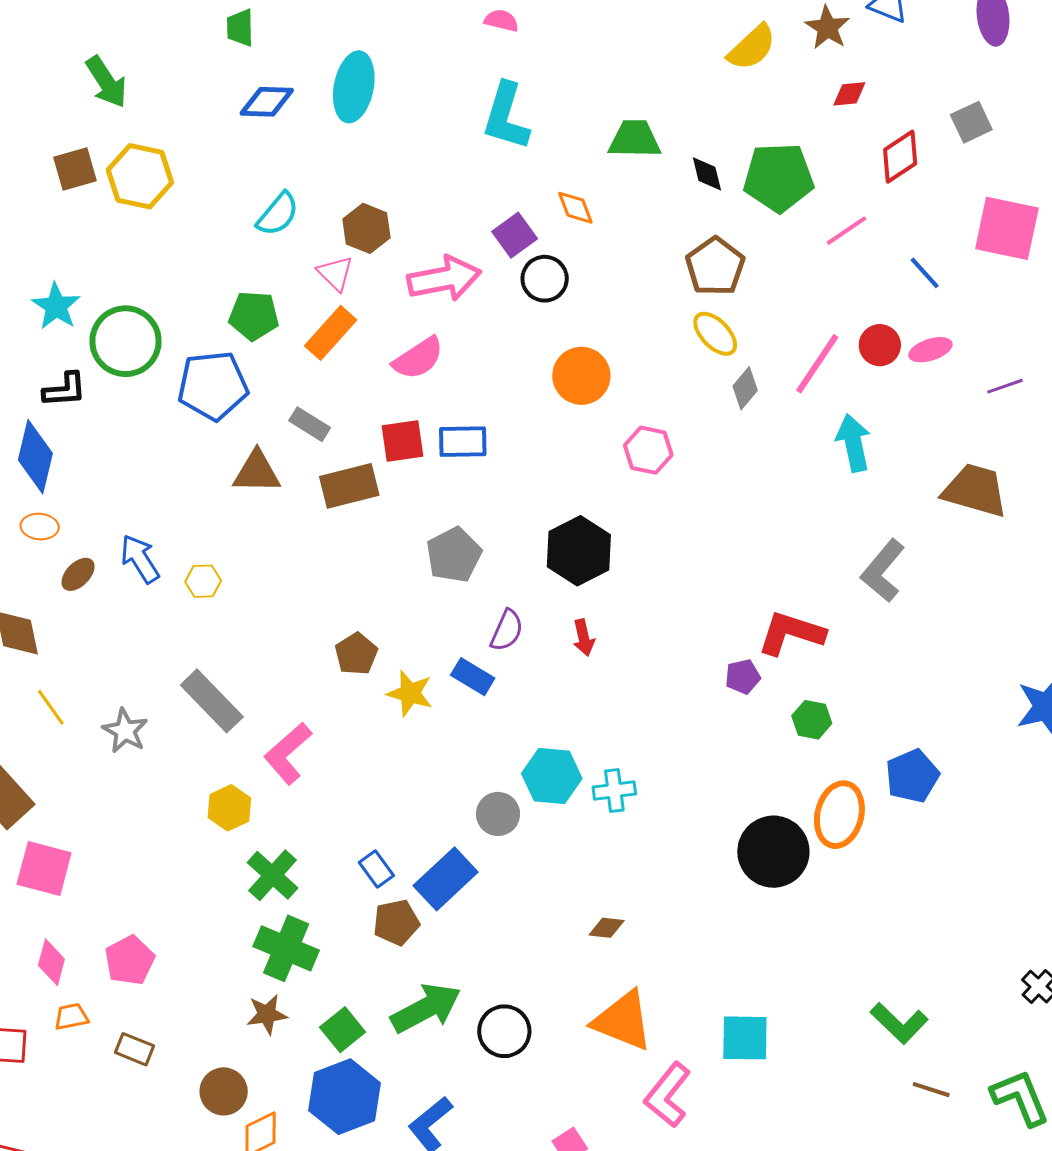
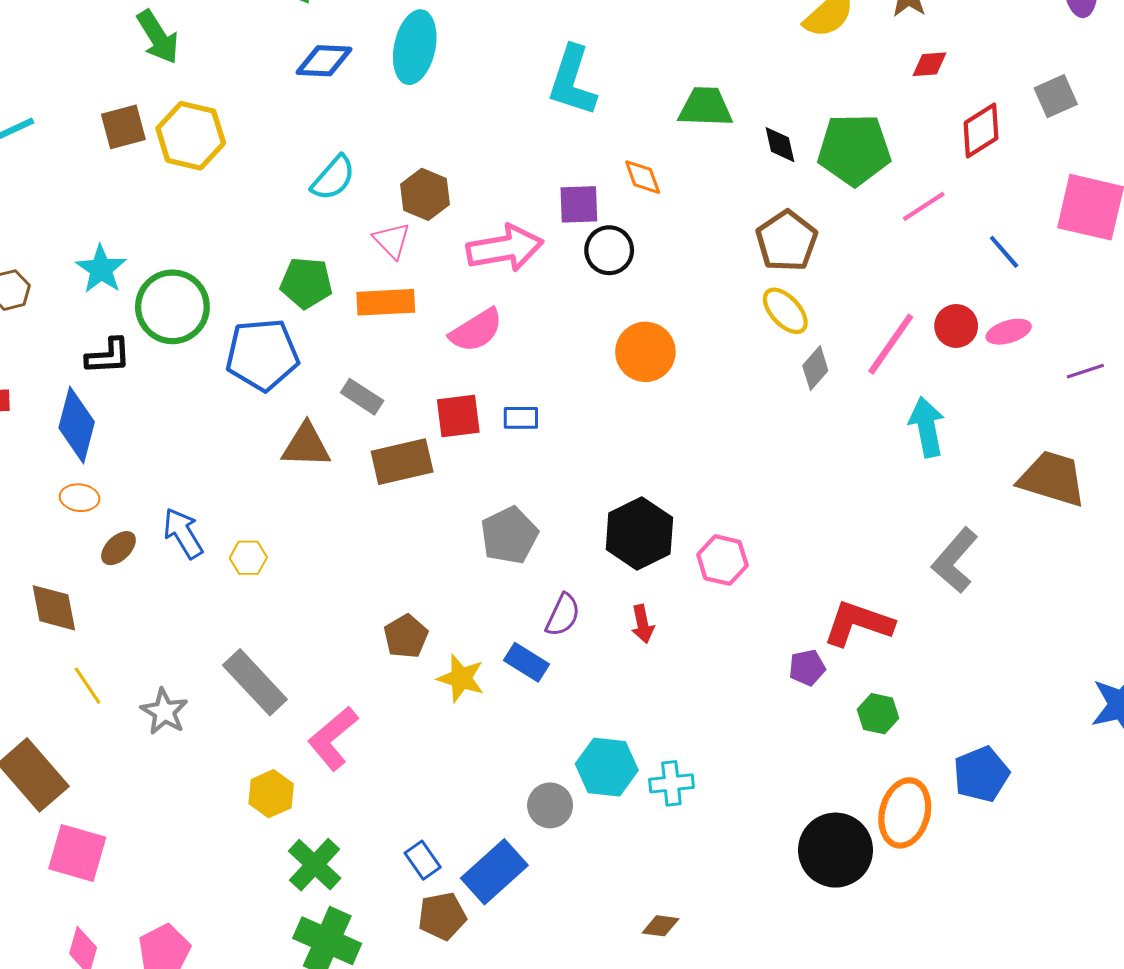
purple square: (515, 235) -> (579, 204), turned 33
orange rectangle: (331, 333) -> (386, 302), turned 44
blue rectangle: (463, 442) -> (521, 418), size x0.7
pink hexagon: (648, 450) -> (722, 560), moved

